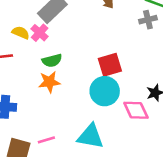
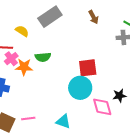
pink cross: (40, 33) -> (11, 59), moved
orange star: (49, 82) -> (24, 67), moved
cyan triangle: (90, 136) -> (63, 121), size x0.7

